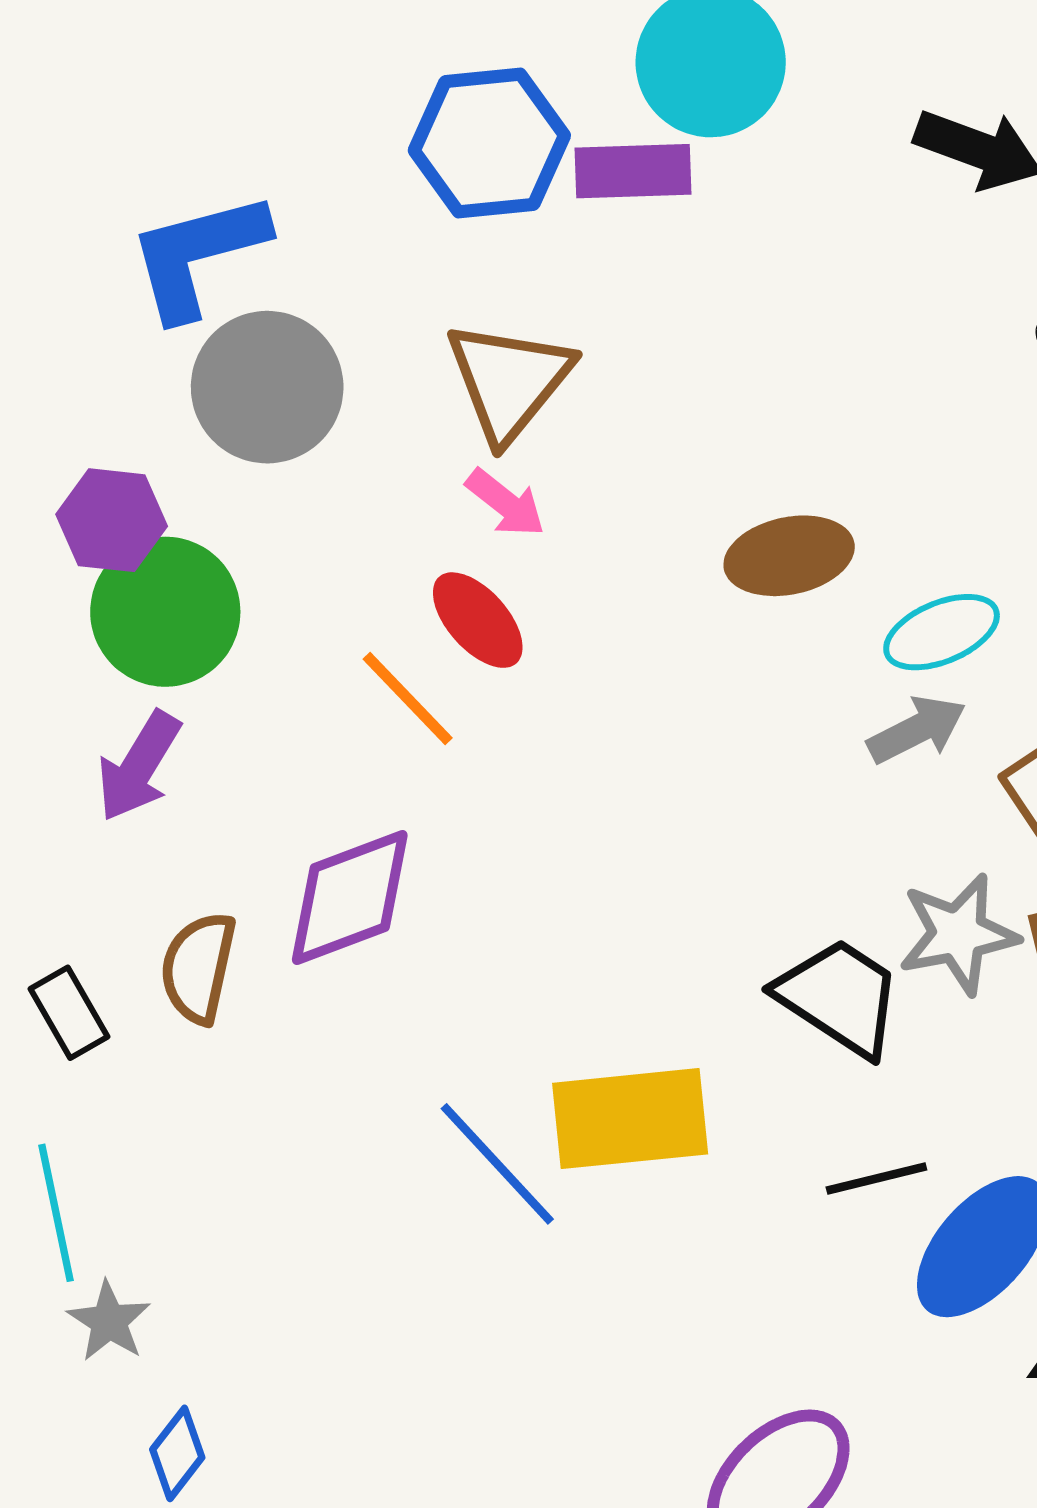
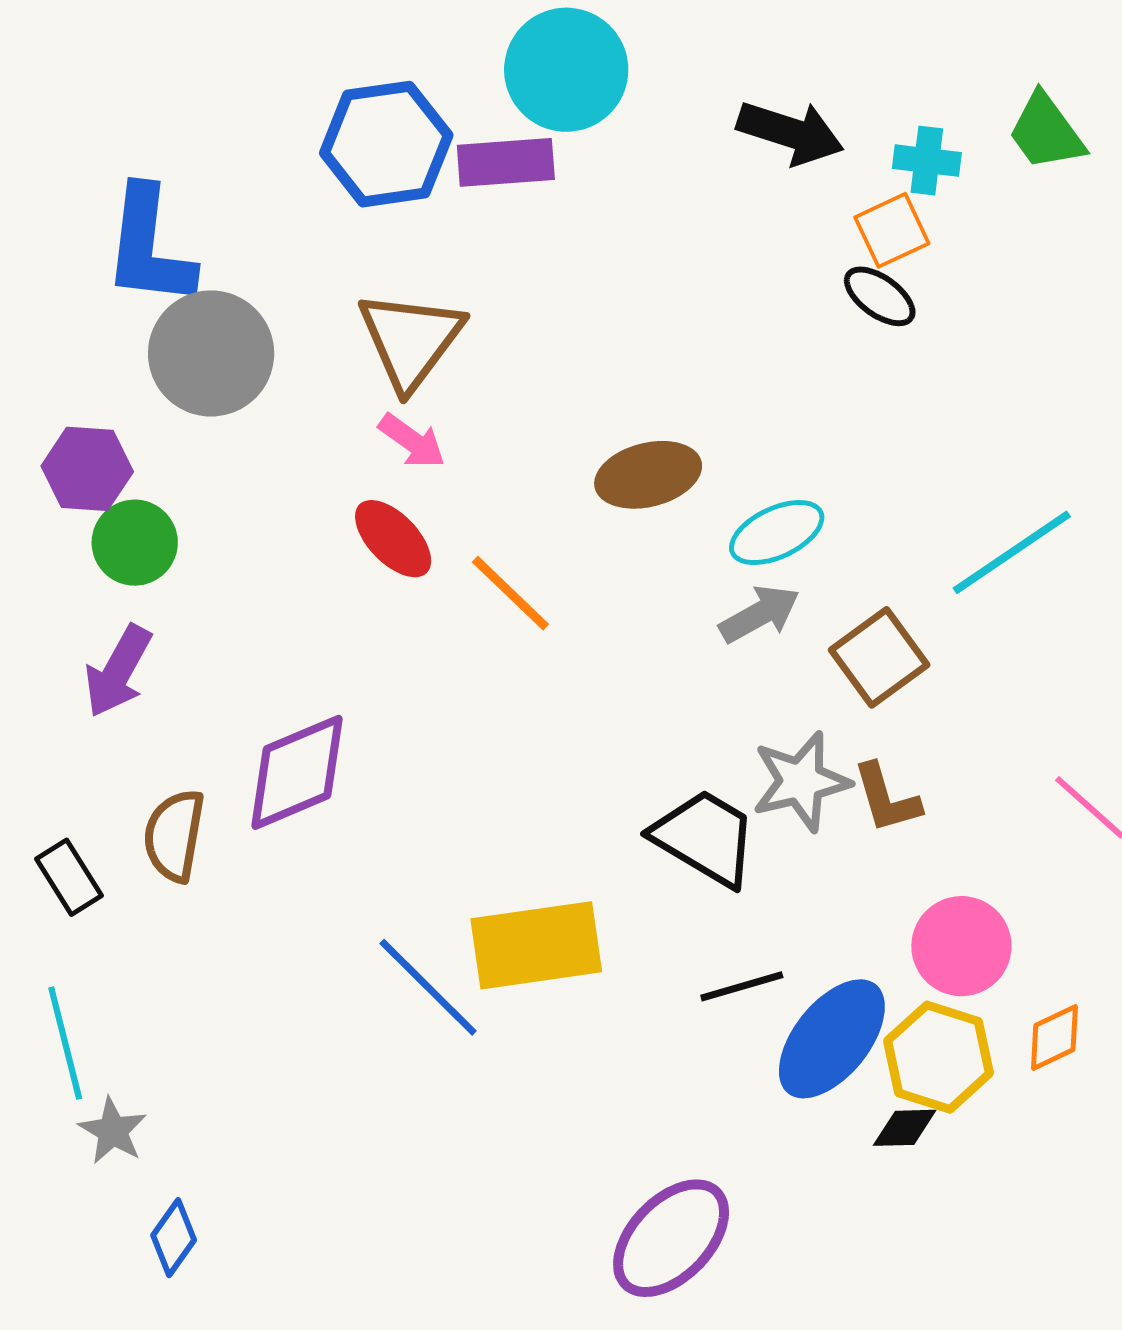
blue L-shape: (198, 255) -> (149, 247), turned -66
green circle: (165, 612) -> (135, 543), size x0.7
orange line: (408, 698) -> (510, 593), moved

